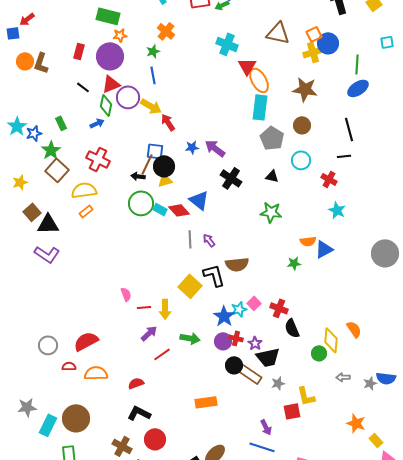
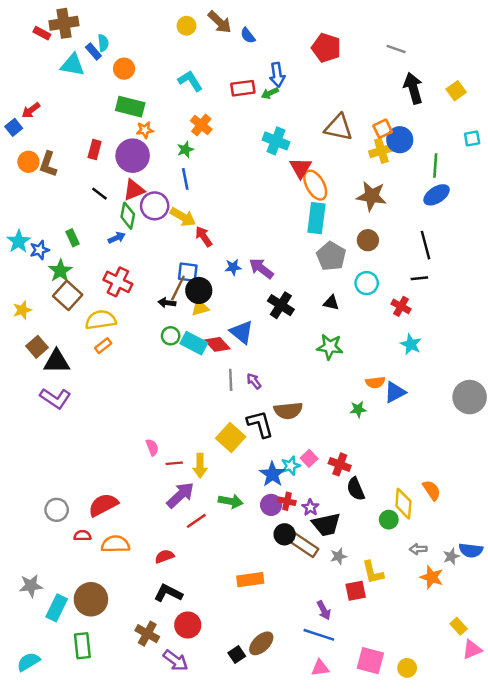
blue square: (13, 33) -> (14, 127), turned -32
green circle: (141, 203) -> (171, 336), size x0.6
cyan rectangle: (160, 209) -> (194, 343), size x1.5
purple arrow: (149, 333) -> (180, 495), size x1.4
orange star: (356, 423) -> (432, 577), moved

